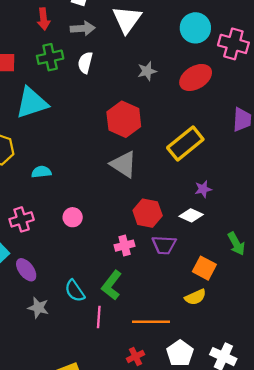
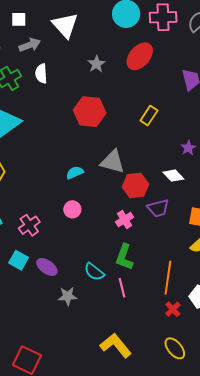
yellow rectangle: (185, 143) -> (149, 116), size x0.6
gray triangle: (124, 164) -> (113, 162), moved
cyan semicircle: (41, 172) -> (75, 173), moved
purple star: (203, 189) -> (188, 148), moved
white diamond: (191, 215) -> (173, 176), turned 40
orange line: (151, 322) -> (168, 278), turned -64
red cross: (136, 356) -> (173, 309), moved

